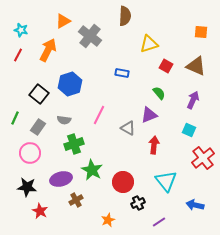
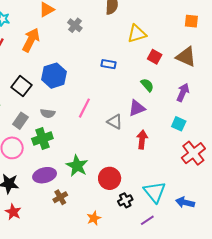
gray cross: (90, 36) -> (75, 25), size x0.6
green cross: (74, 144) -> (42, 138), moved
cyan triangle: (166, 181) -> (155, 192), moved
red star: (40, 211) -> (13, 212), moved

